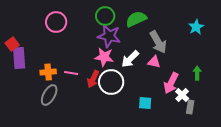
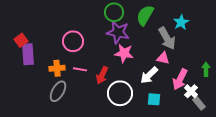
green semicircle: (136, 19) -> (145, 15), turned -35
pink circle: (56, 22) -> (73, 41), moved
cyan star: (196, 27) -> (181, 22), moved
pink star: (104, 57) -> (124, 53), moved
white arrow: (130, 59) -> (149, 75), moved
white circle: (111, 82) -> (120, 93), moved
gray rectangle: (190, 107) -> (199, 103), turned -48

